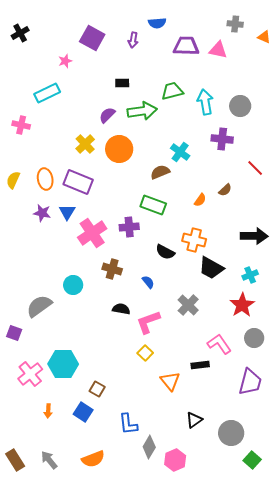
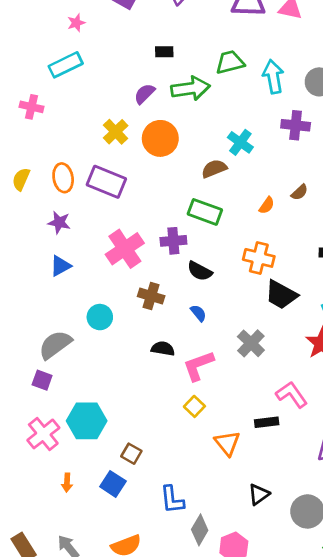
pink star: (65, 61) -> (76, 23), moved
blue triangle: (67, 212) -> (60, 266), moved, turned 30
black semicircle: (165, 252) -> (200, 271), moved
purple square: (14, 333) -> (42, 380), moved

